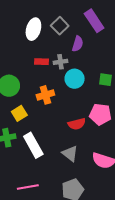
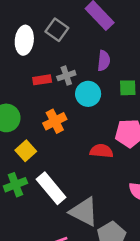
purple semicircle: (78, 44) -> (104, 61), moved
red semicircle: (77, 124) -> (101, 151), turned -150
gray triangle: (70, 154) -> (84, 212), moved, size x1.4

